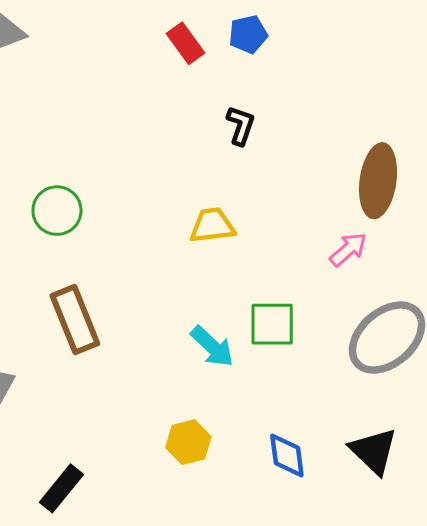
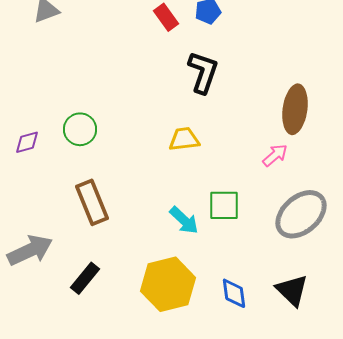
black L-shape: (241, 125) -> (203, 72), size x1.6
yellow hexagon: (188, 442) -> (168, 284), size x1.8
black rectangle: (61, 488) -> (85, 278), moved

